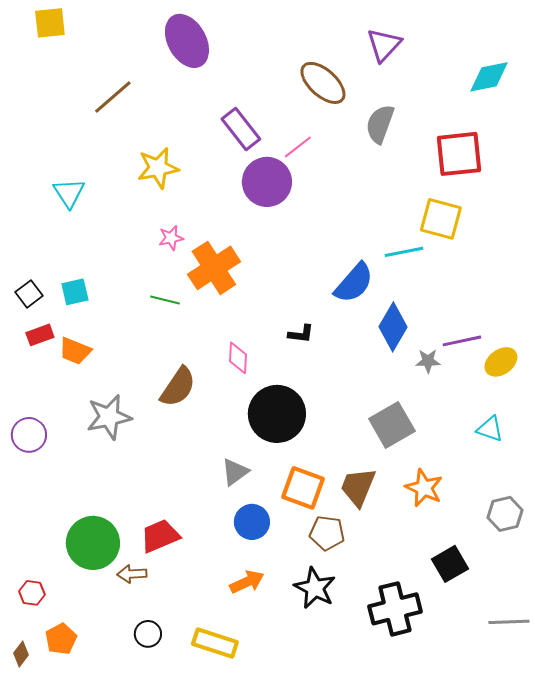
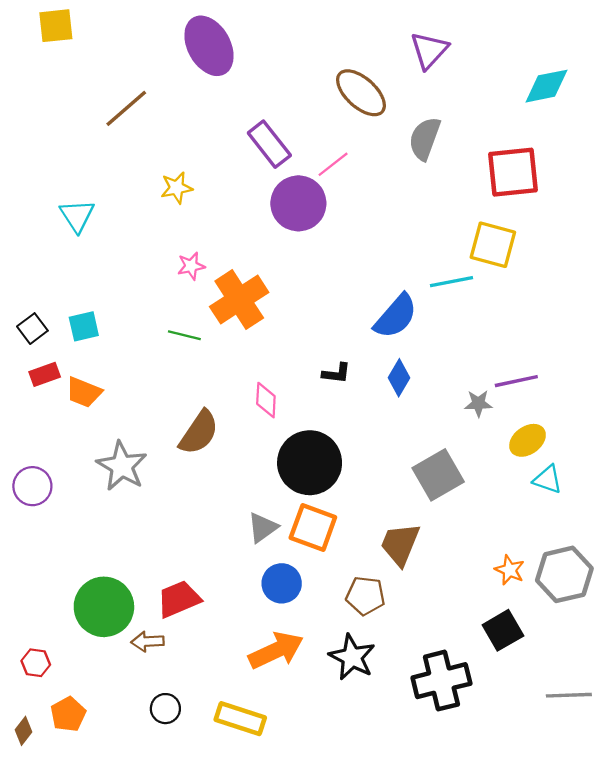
yellow star: (158, 168) -> (177, 188), size x0.7
blue diamond: (393, 327) -> (399, 378), moved, size x0.7
yellow ellipse: (501, 362) -> (528, 440), moved
gray star: (109, 417) -> (122, 466), turned -30
orange square: (303, 488) -> (313, 528), moved
orange star: (424, 488) -> (510, 570), moved, size x0.7
gray hexagon: (505, 514) -> (564, 574), size x1.4
orange arrow: (247, 582) -> (276, 650), size x1.4

